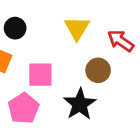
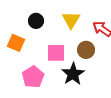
black circle: (15, 28) -> (36, 21), moved
pink square: (40, 75) -> (56, 53), moved

